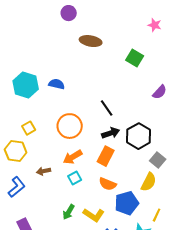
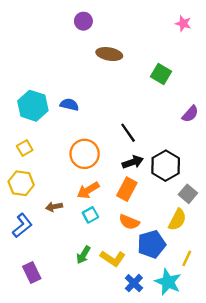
pink star: (155, 25) -> (183, 23), moved
yellow square: (29, 128) -> (25, 148), moved

